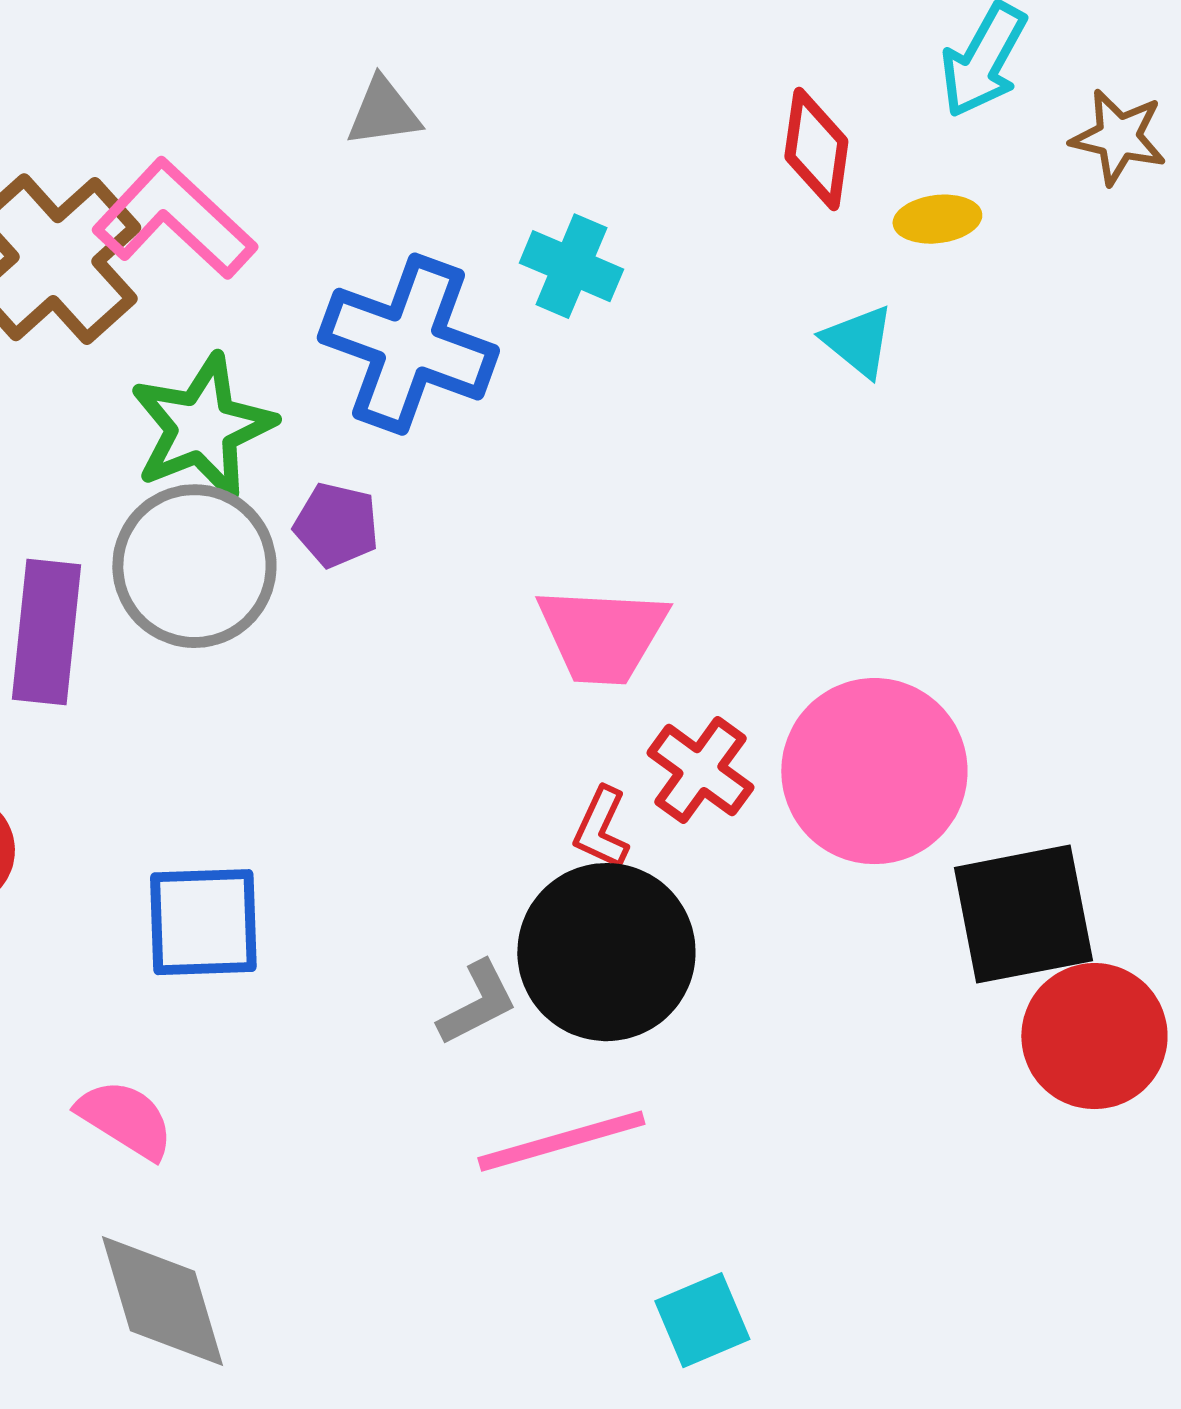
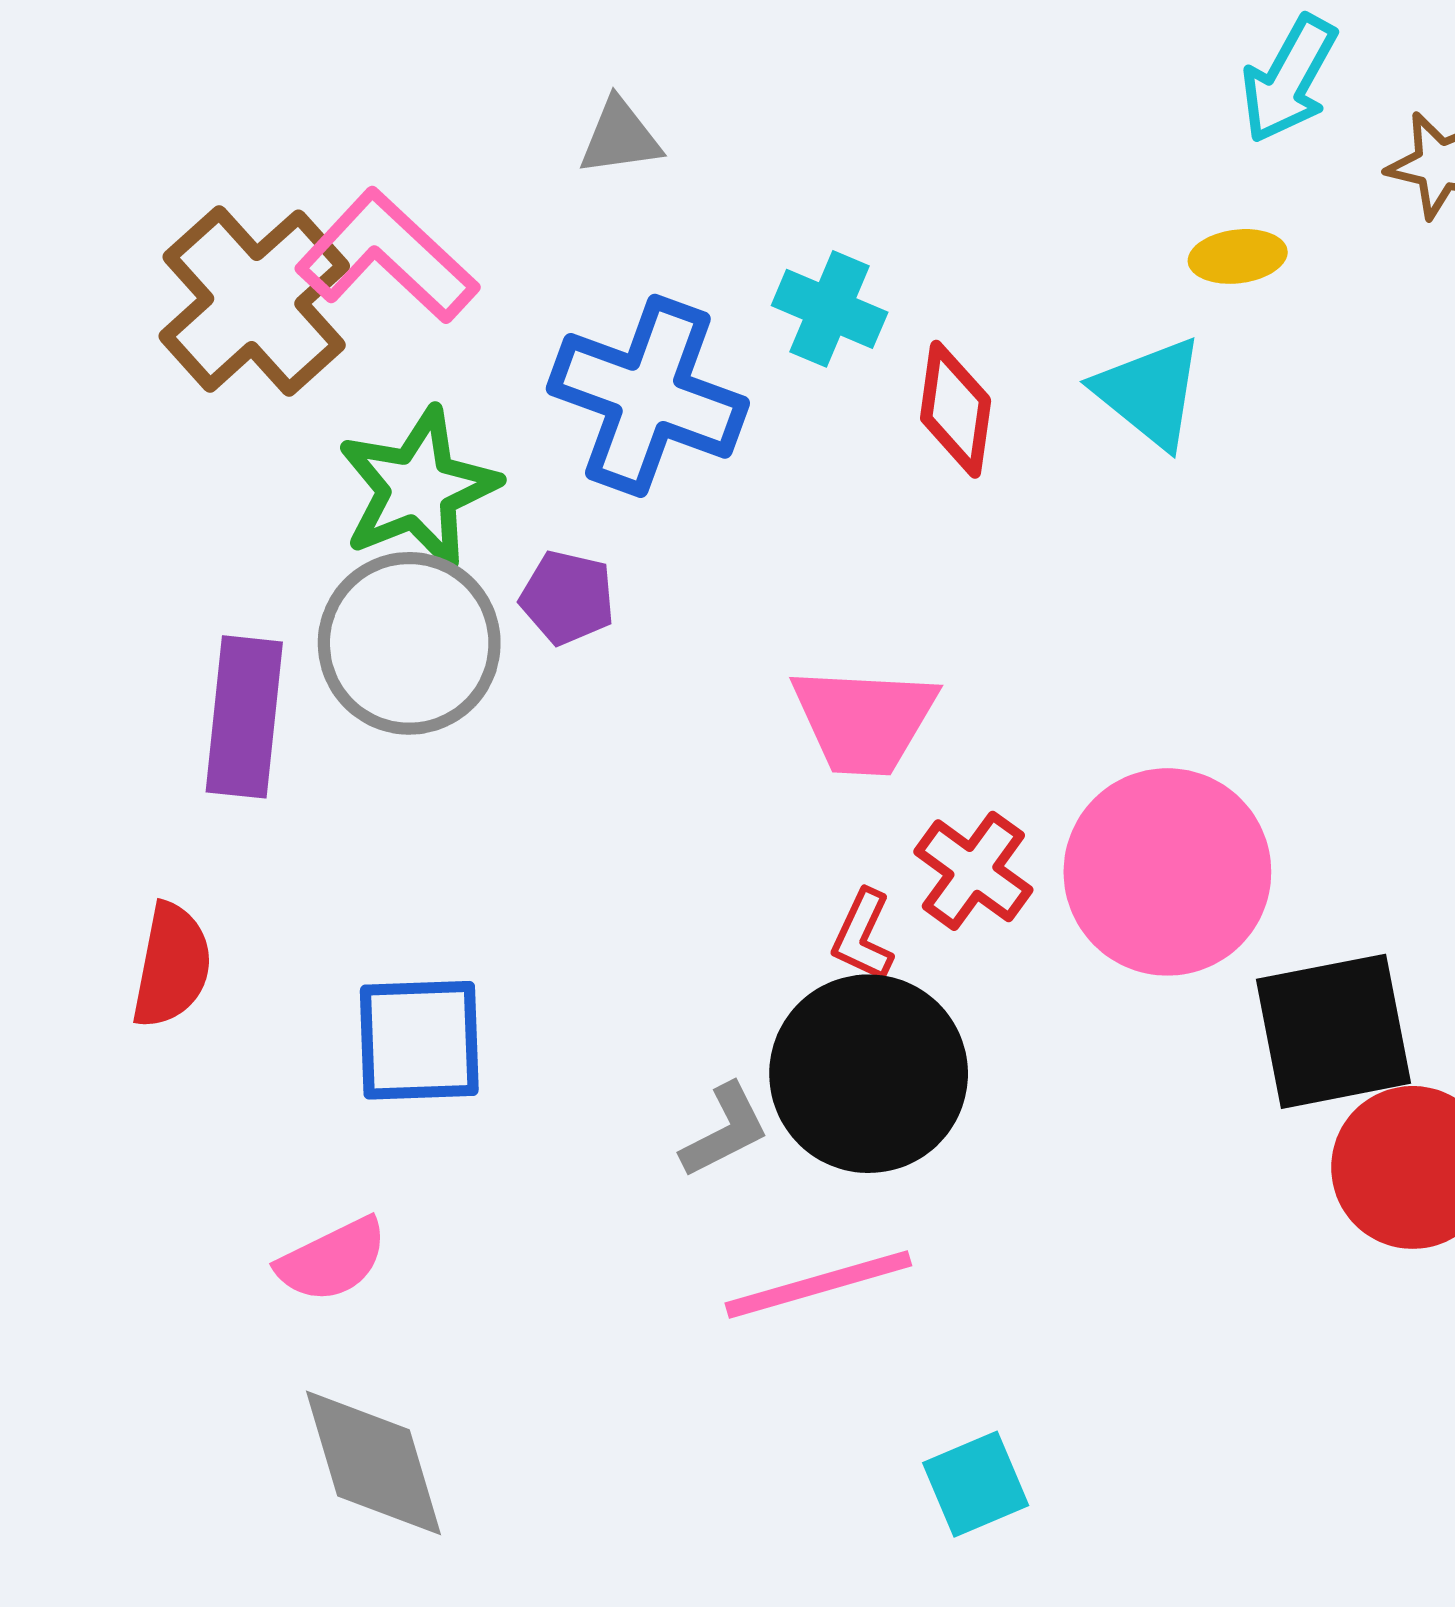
red diamond: (816, 149) -> (956, 409), moved
cyan triangle: (858, 341) -> (1150, 392), size x1.4
pink semicircle: (125, 1119) -> (332, 1260), turned 122

